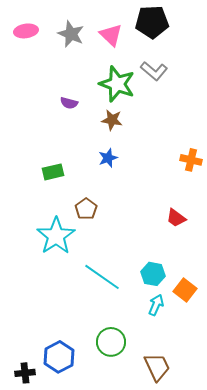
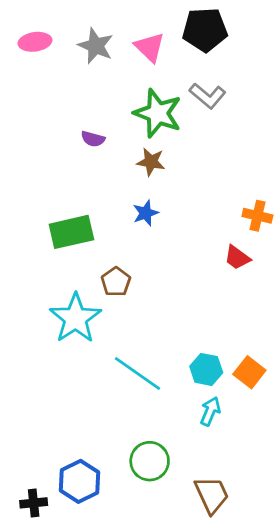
green rectangle: (53, 172) -> (71, 232), size x1.5
red trapezoid: (176, 218) -> (237, 258), moved
orange square: (185, 290) -> (249, 372), moved

